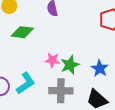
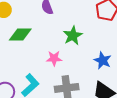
green star: (70, 65) -> (73, 36), moved

